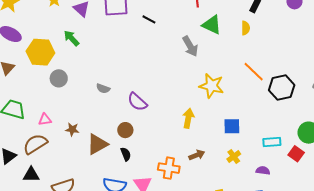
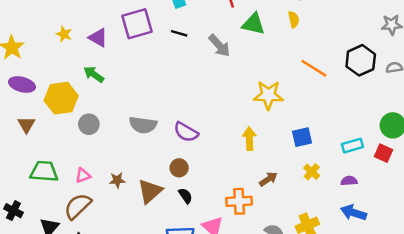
gray arrow: (190, 46) -> (219, 46), moved
gray semicircle: (103, 88) -> (143, 125), size x1.6
black hexagon: (282, 88) -> (361, 60), moved

